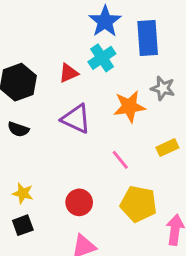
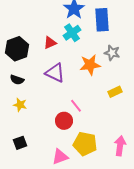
pink line: (120, 160) -> (76, 106), moved
yellow star: (23, 193) -> (20, 105), moved
red circle: (79, 202) -> (64, 121), moved
yellow pentagon: (138, 204) -> (85, 144), moved

